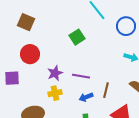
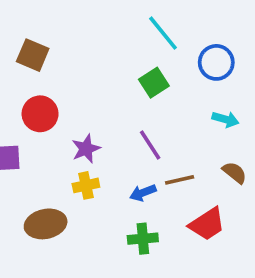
green square: (77, 37) -> (154, 83), moved
purple line: (81, 76) -> (150, 145), moved, turned 48
brown line: (106, 90) -> (180, 180), turned 63

